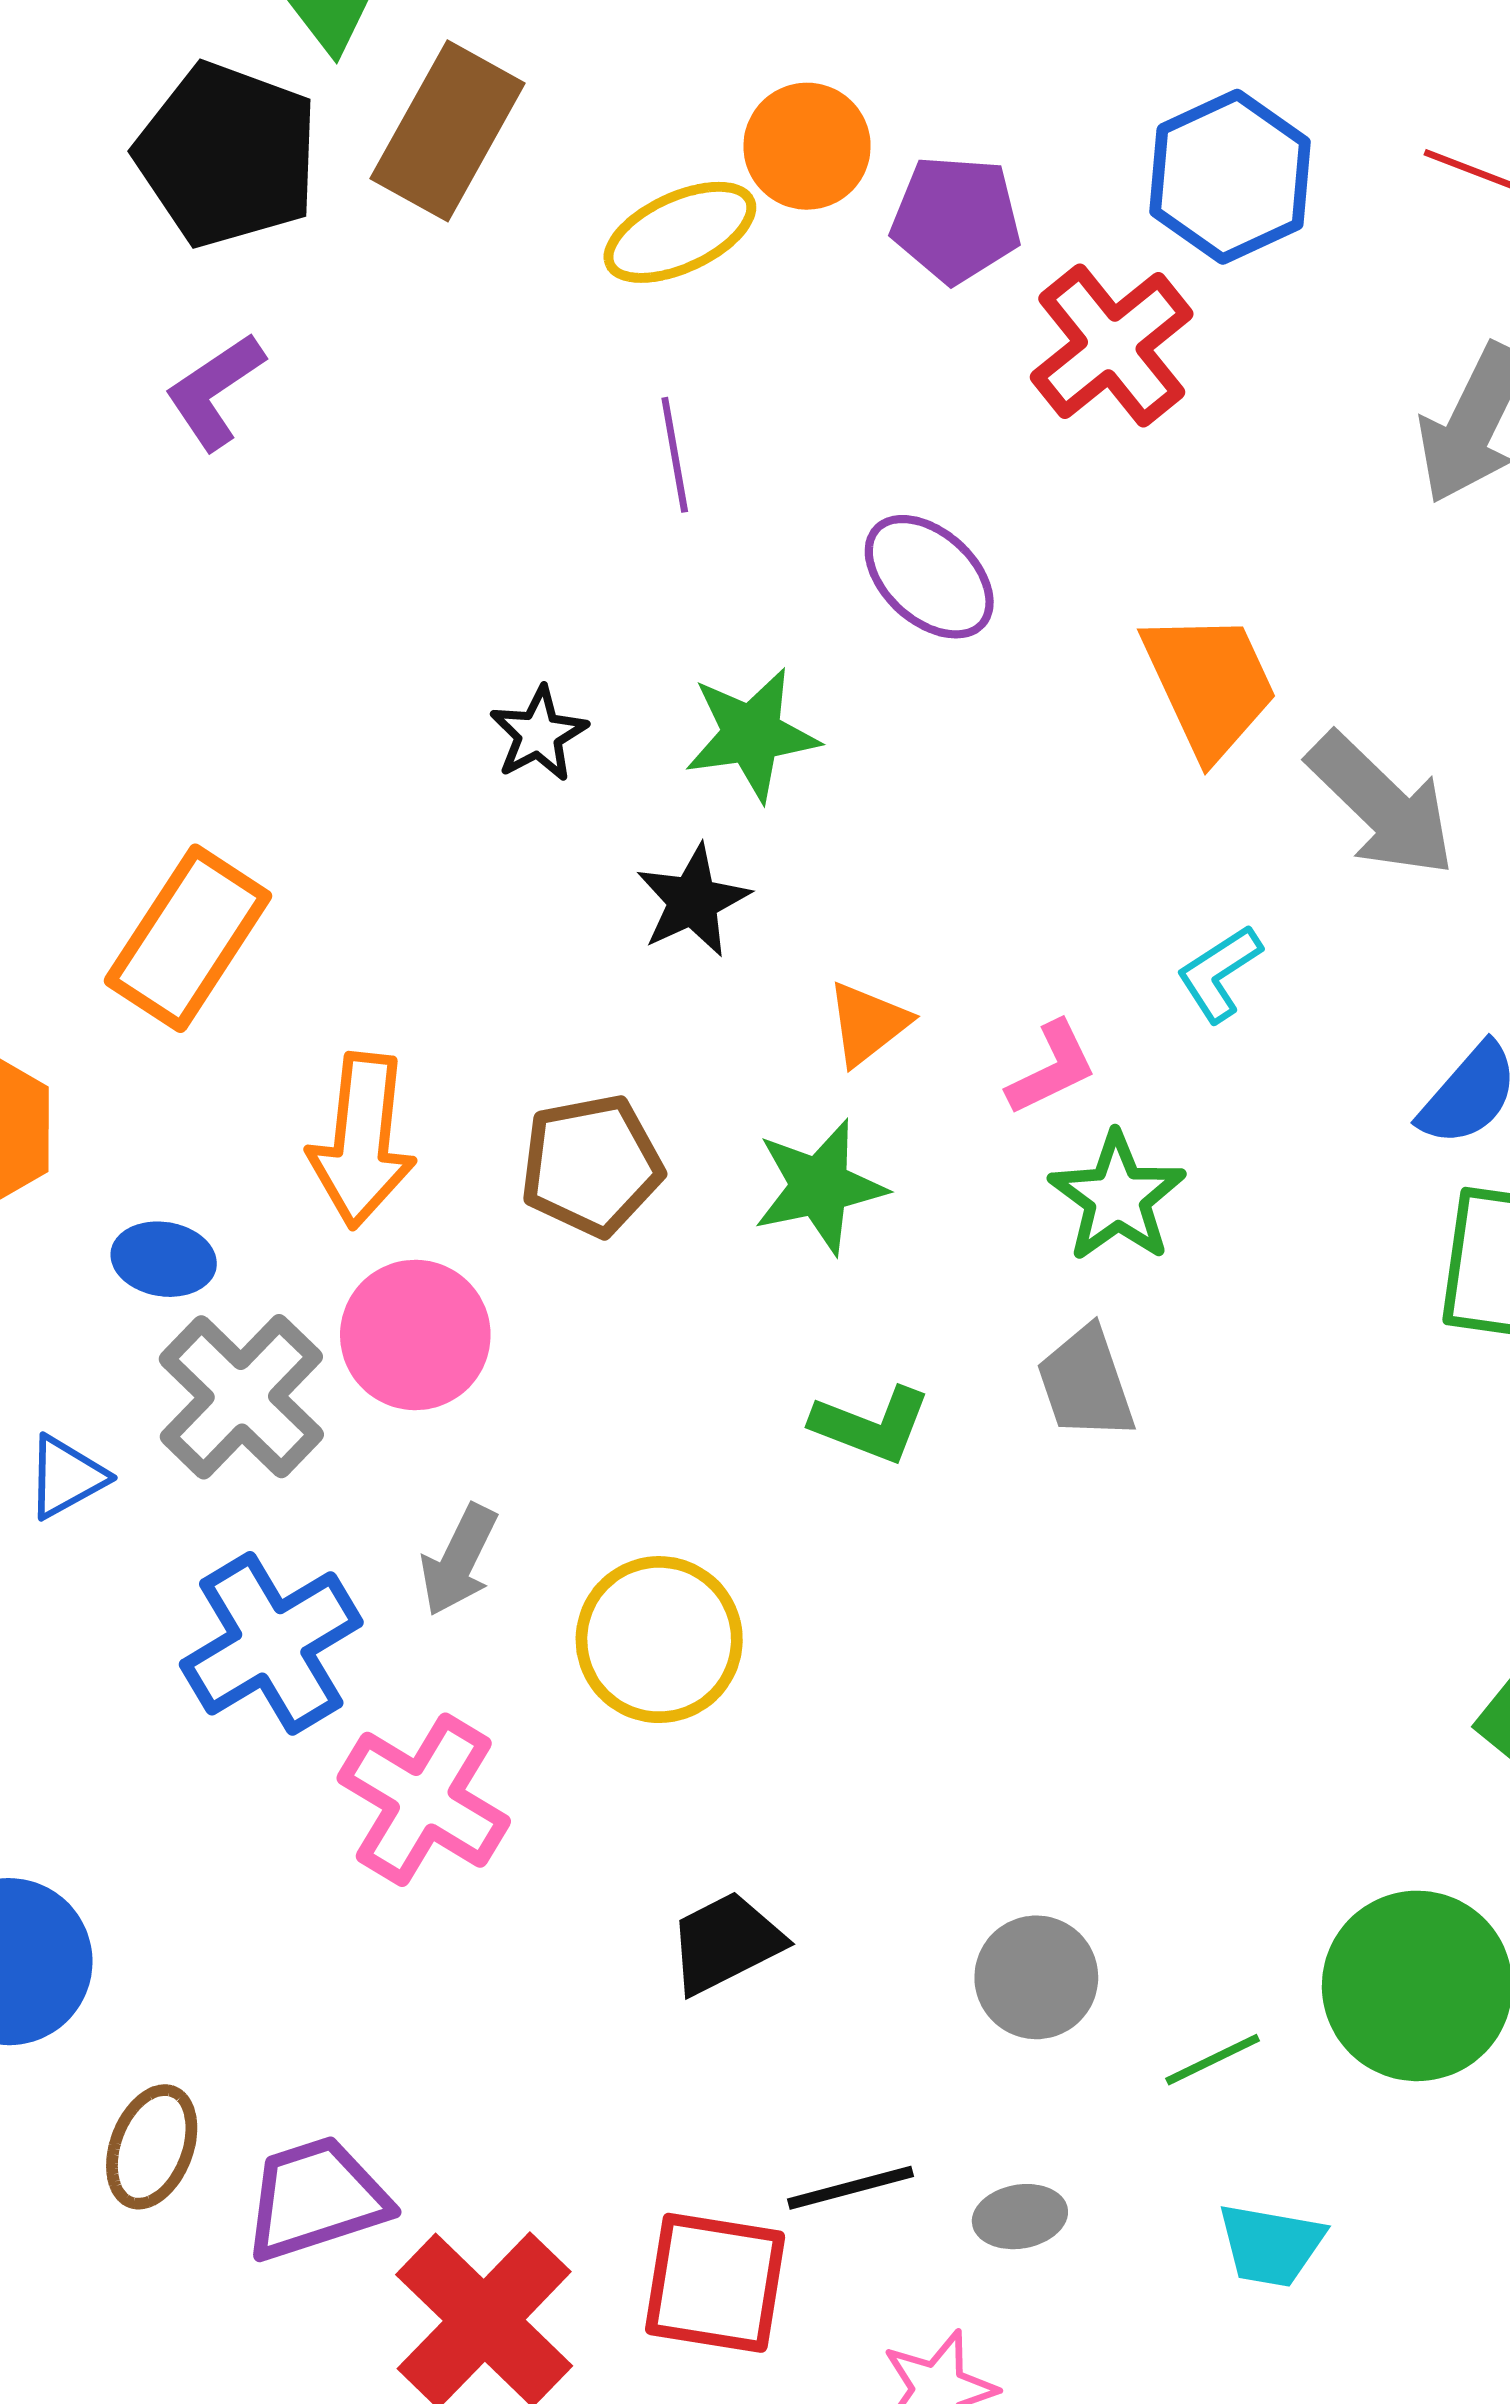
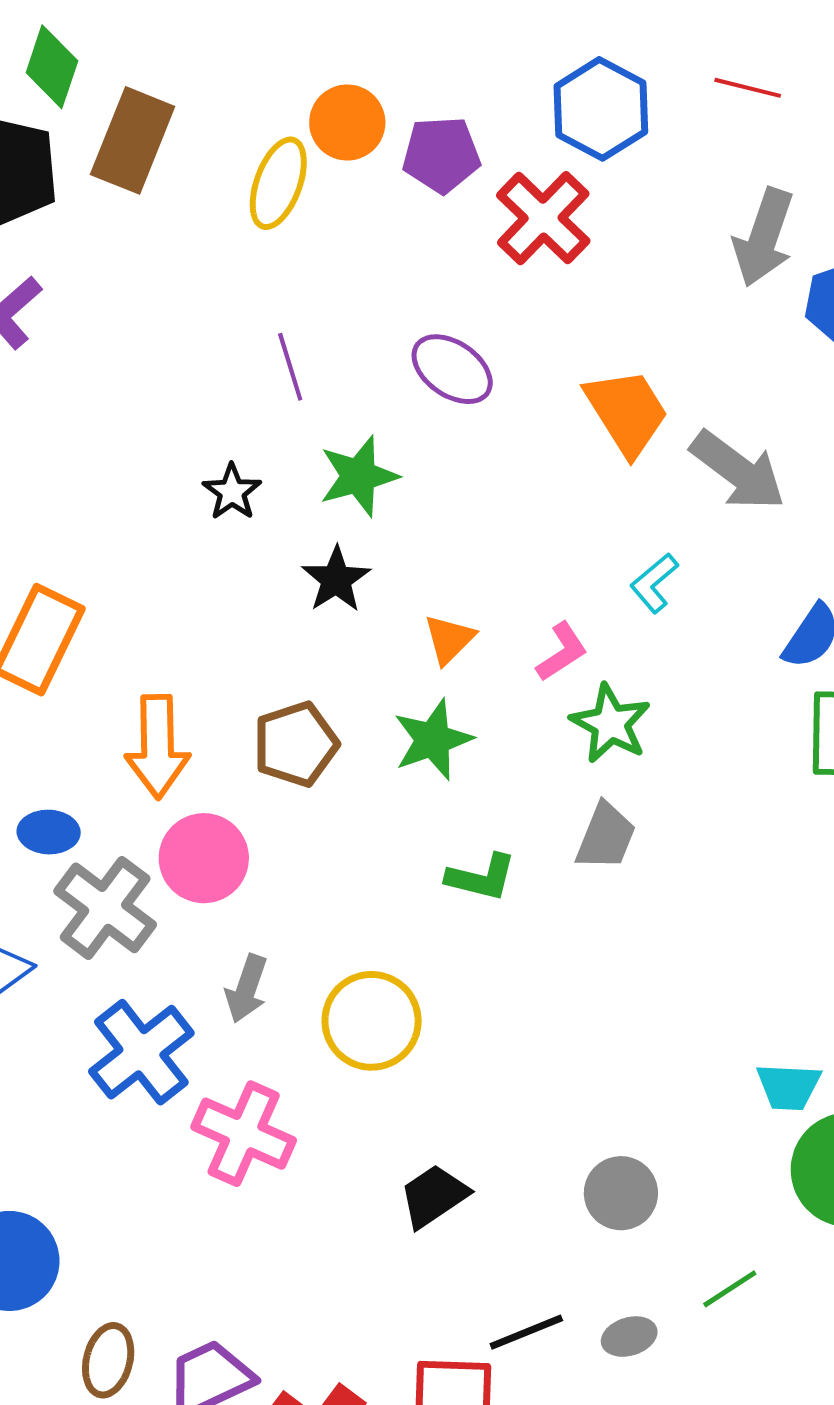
yellow ellipse: (680, 232) -> (278, 183), turned -38
purple line: (675, 455) -> (290, 367), moved
gray trapezoid: (1086, 1383) -> (606, 836), turned -132
green line: (1213, 2060) -> (730, 1289), moved
cyan trapezoid: (1271, 2245) -> (789, 1087), moved

